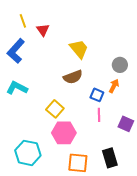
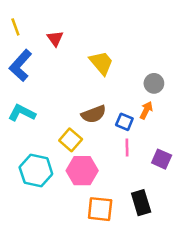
yellow line: (23, 21) -> (15, 27), moved
brown semicircle: (73, 77) -> (94, 114), moved
cyan hexagon: (28, 153) -> (36, 171), moved

